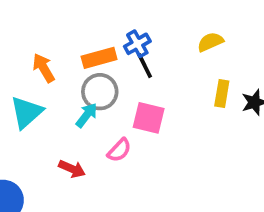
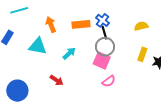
blue cross: (137, 44) -> (103, 20), turned -32
gray circle: (100, 92) -> (105, 47), moved
cyan triangle: (26, 112) -> (38, 46), turned 42
pink semicircle: (119, 150) -> (109, 81), moved

